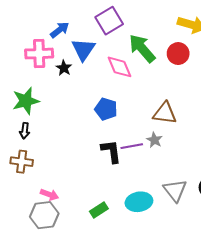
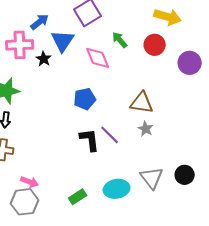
green arrow: (142, 48) -> (120, 40), size x0.6
blue pentagon: (106, 109) -> (85, 99), turned -30
gray star: (154, 140) -> (146, 129), moved
purple line: (132, 146) -> (110, 135), turned 55

